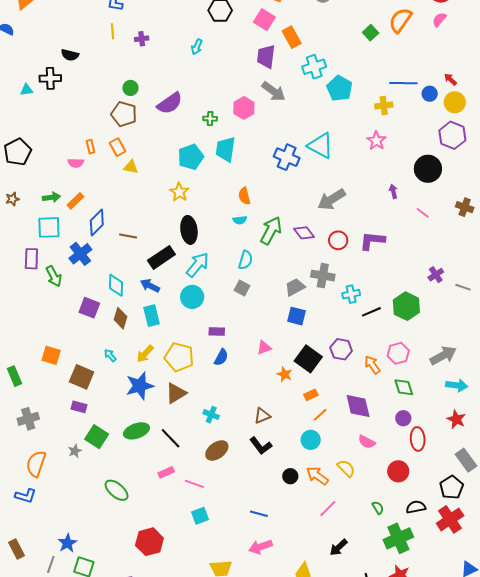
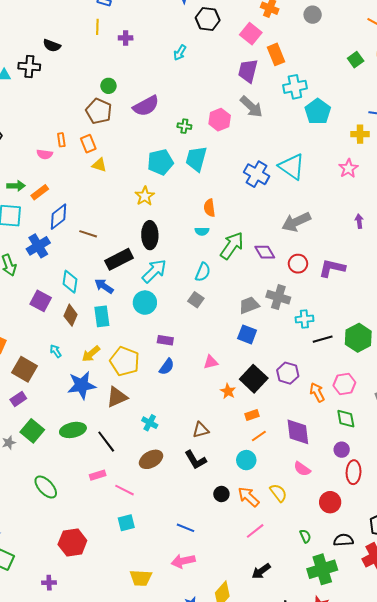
purple rectangle: (79, 407) -> (18, 399), turned -56

